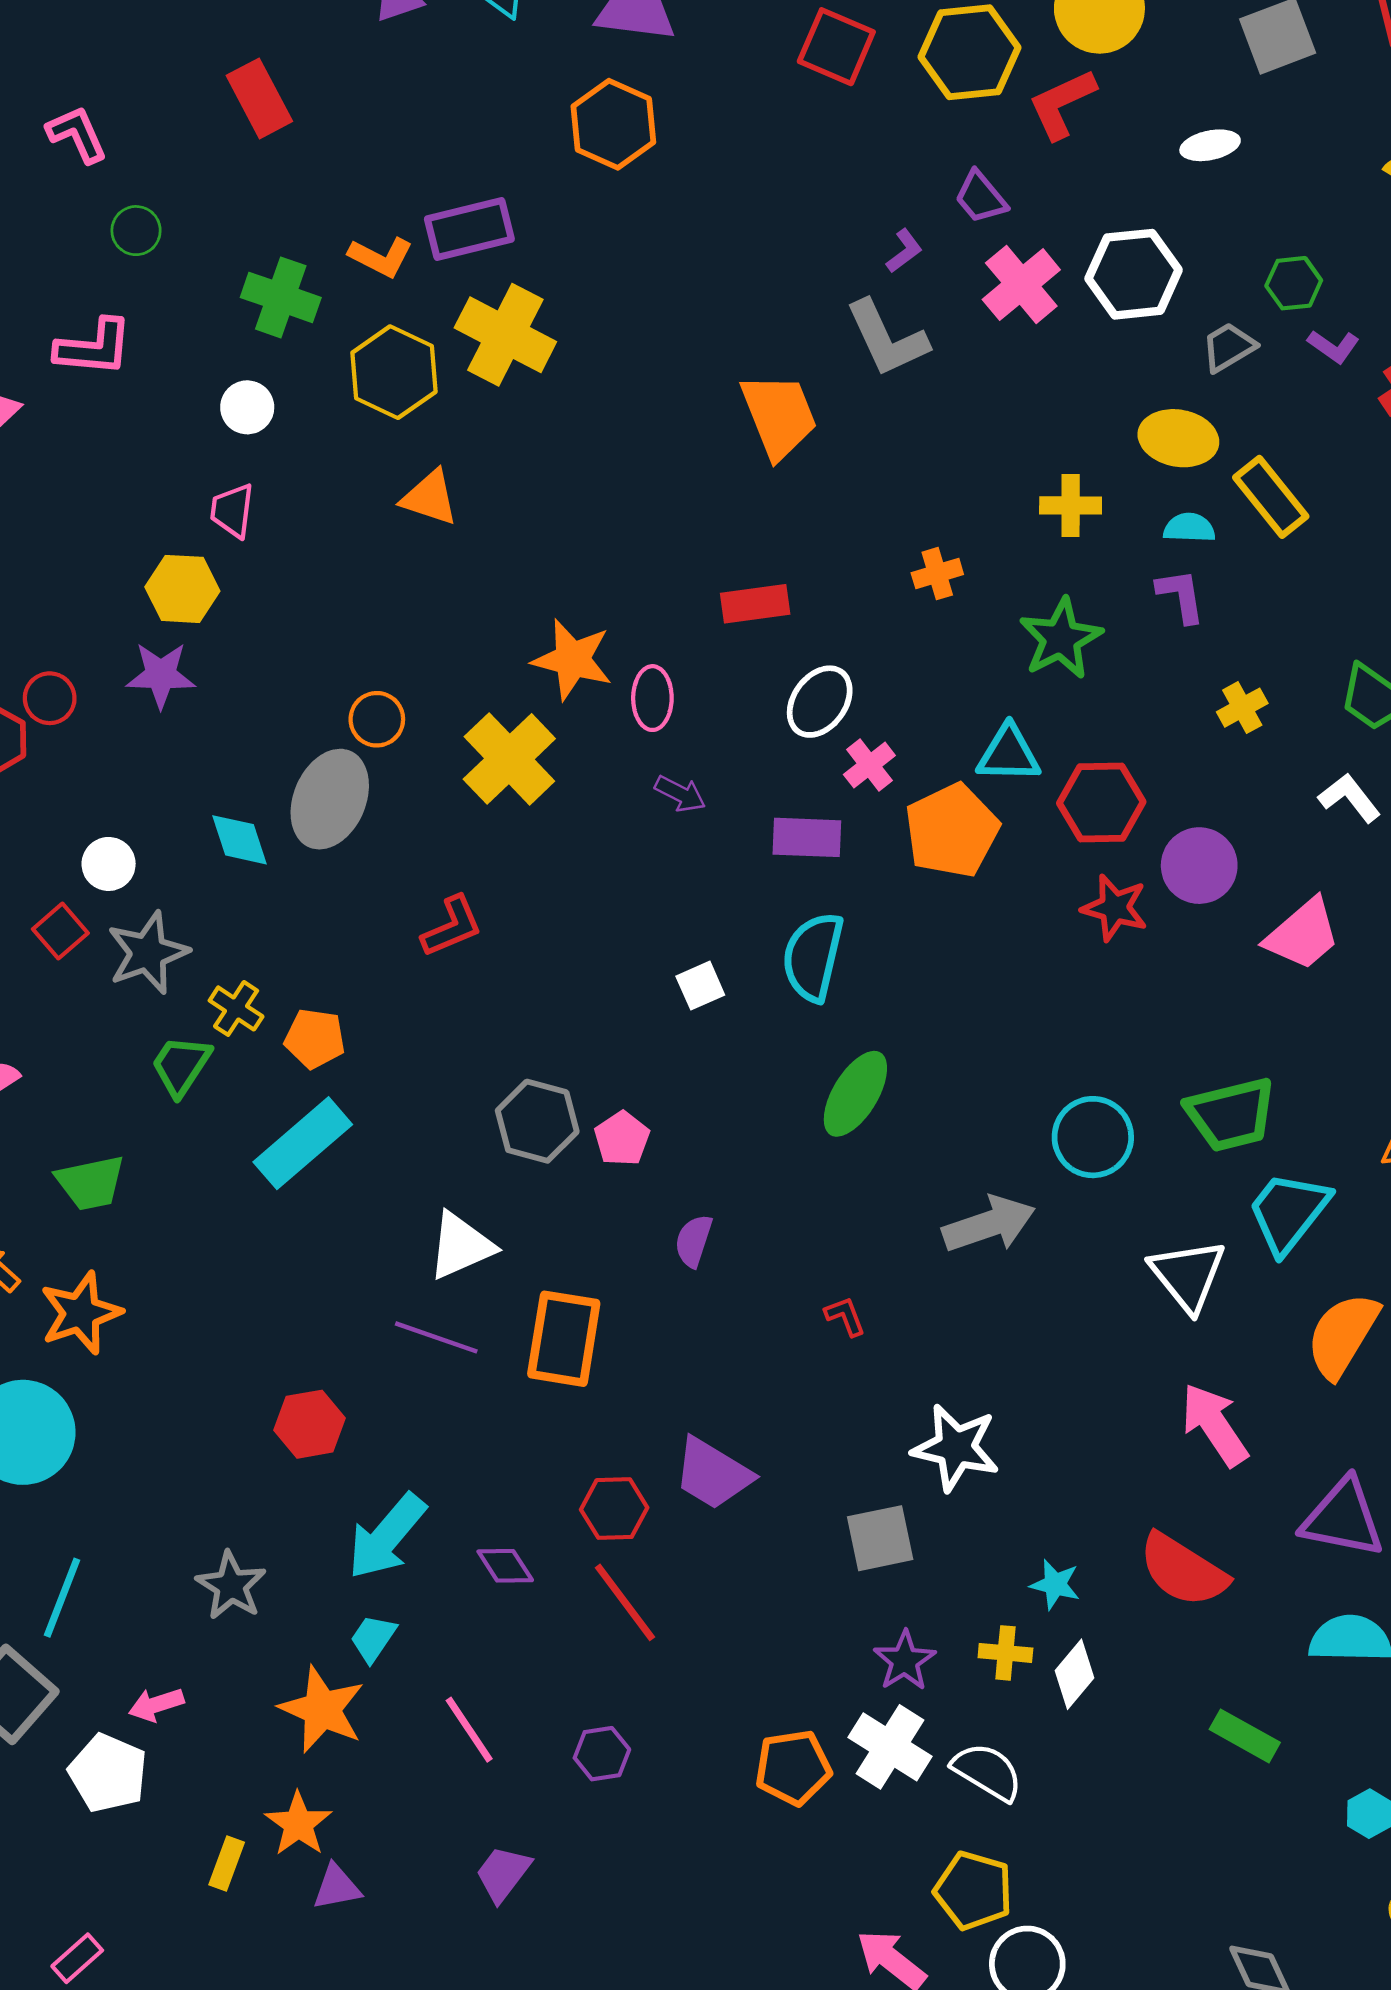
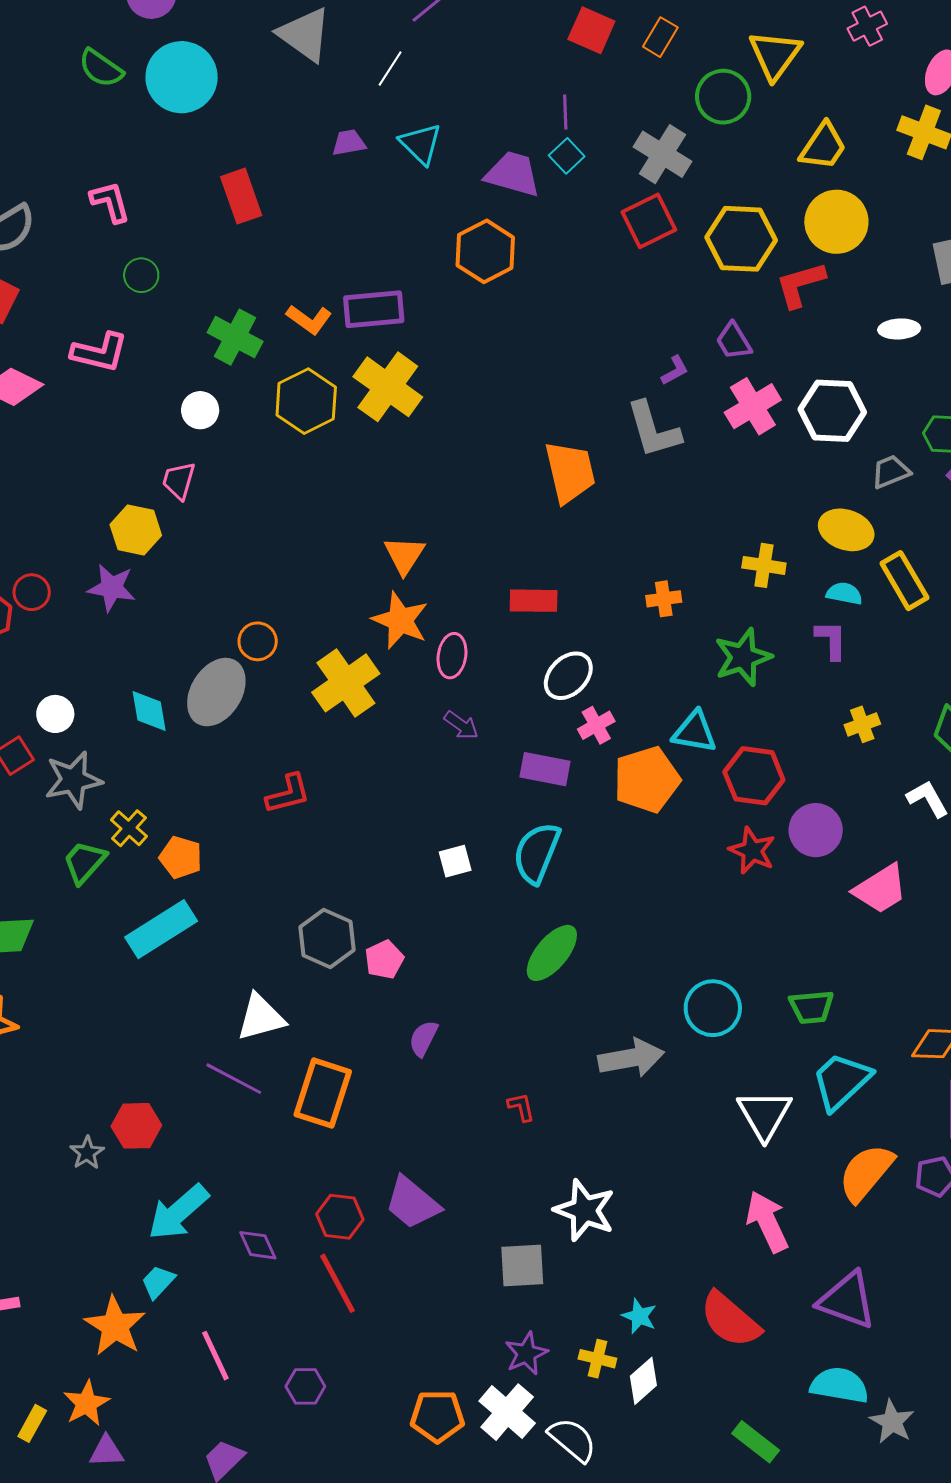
red square: (836, 47) -> (649, 221), turned 32
orange triangle: (430, 498) -> (404, 555), moved, turned 36
green trapezoid: (1231, 1114) -> (811, 1007), size x0.7
gray star: (231, 1586) -> (87, 1153), moved, size x0.7

